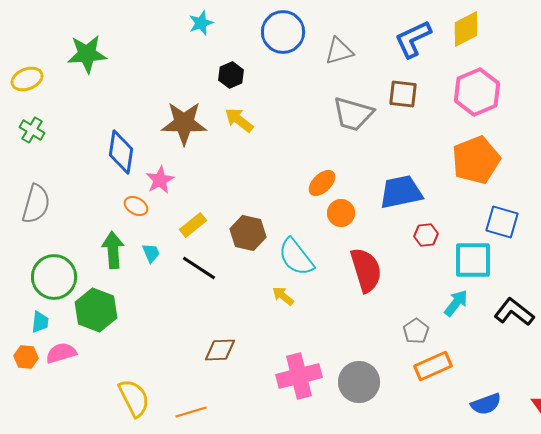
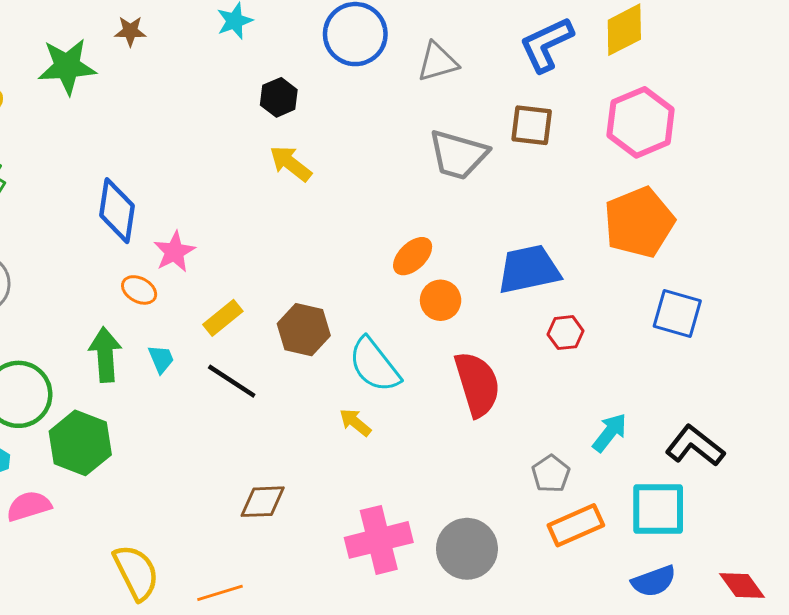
brown star: (184, 123) -> (130, 31), moved, size x0.5
cyan square: (473, 260) -> (658, 509), moved

